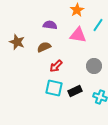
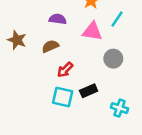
gray circle: (94, 66) -> (113, 59), moved
black rectangle: (75, 91) -> (89, 91), moved

